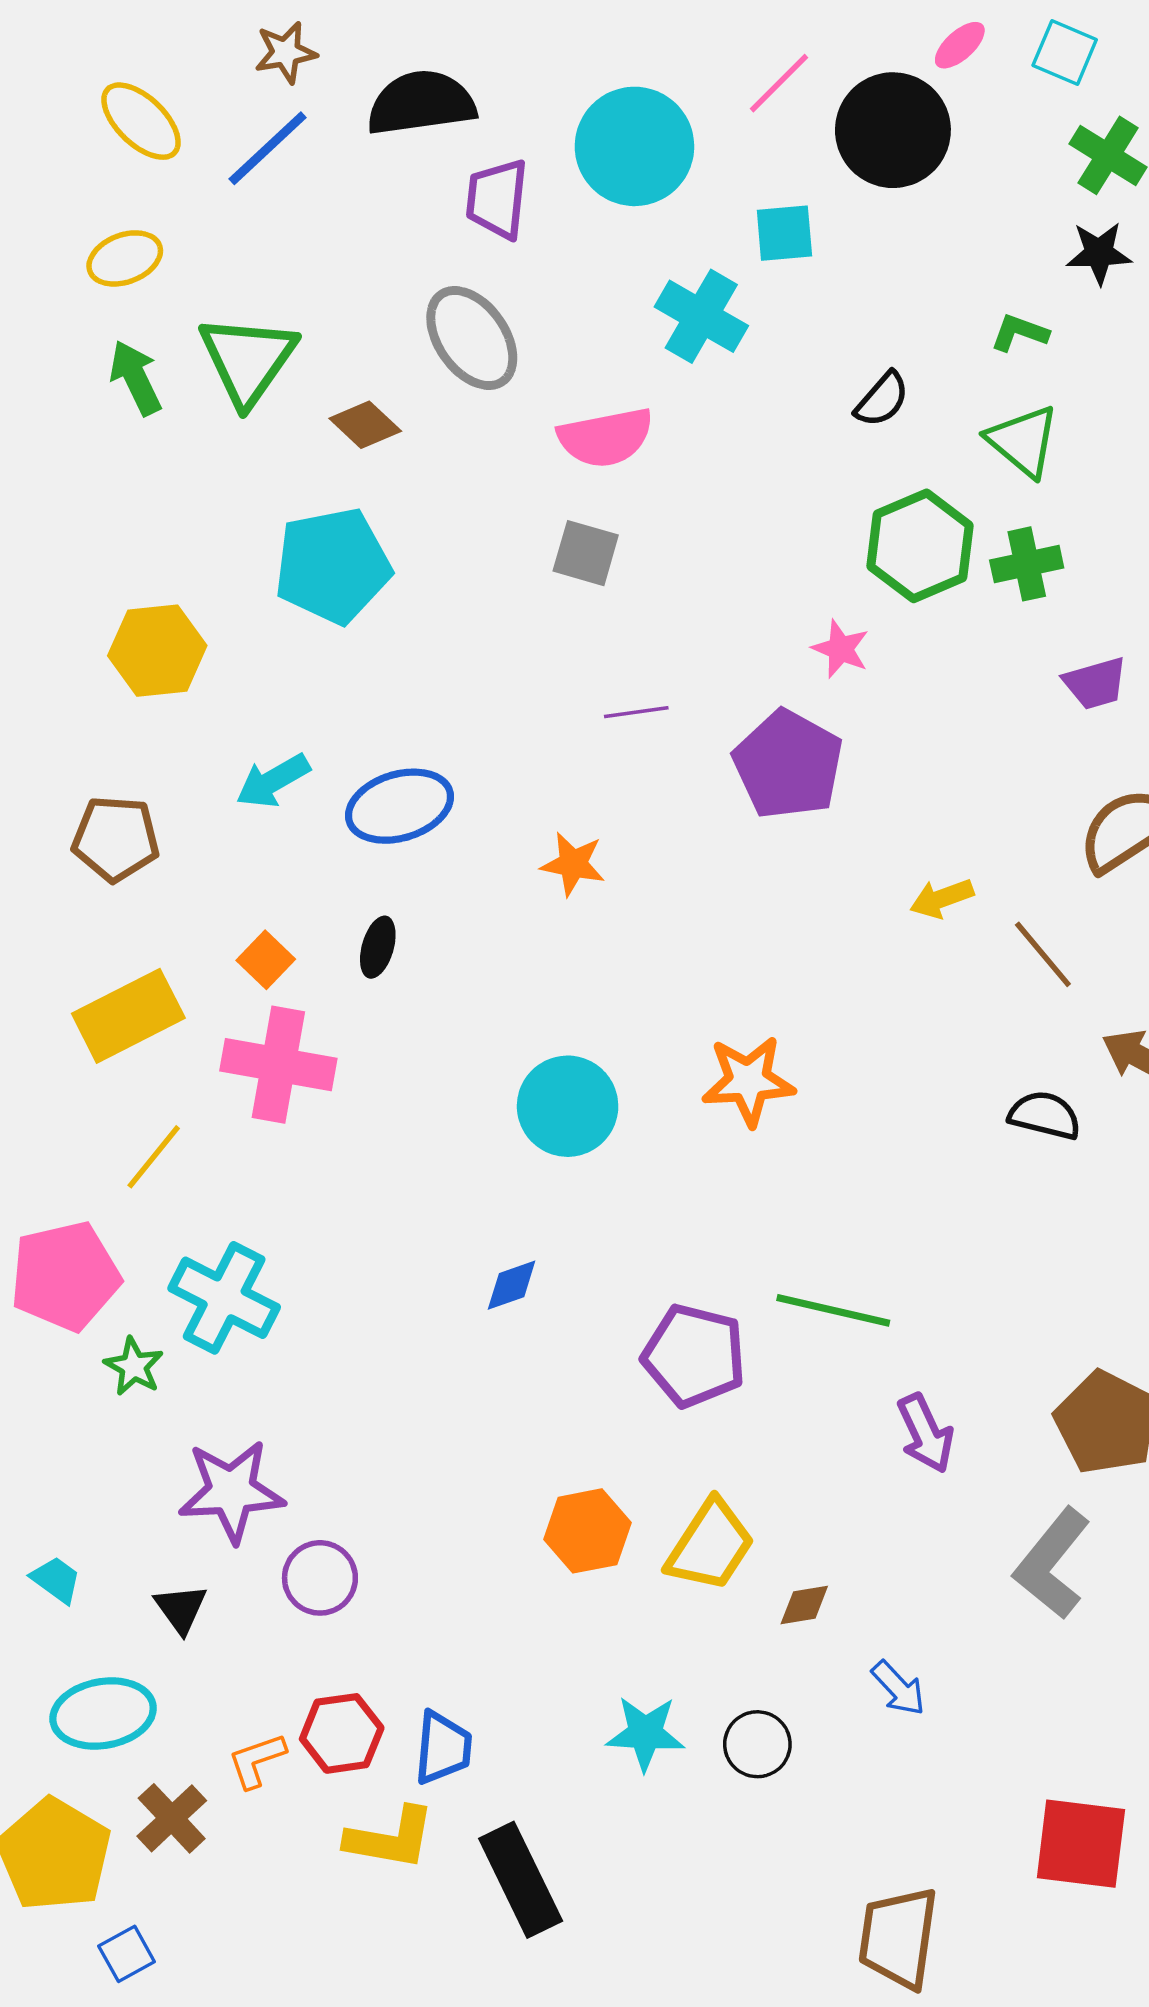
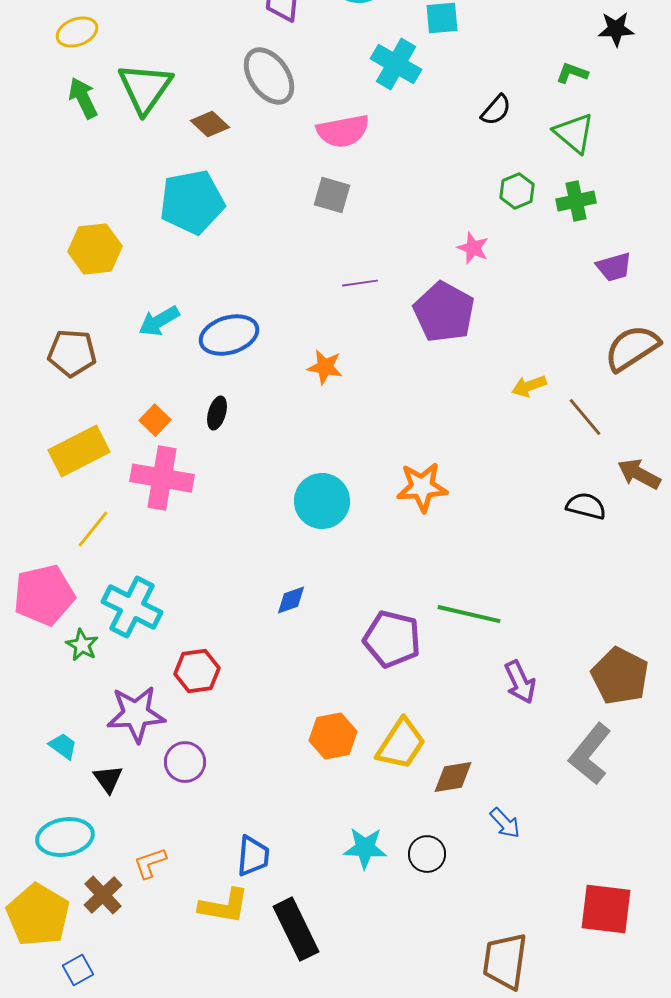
green hexagon: (920, 546) -> (517, 191), size x0.6
cyan trapezoid: (56, 1580) -> (63, 746), moved
brown diamond: (804, 1605) -> (453, 777), size x1.4
red hexagon: (342, 1733) -> (197, 671), moved

